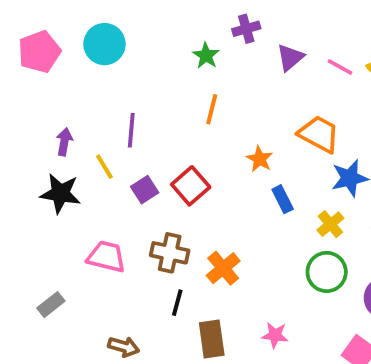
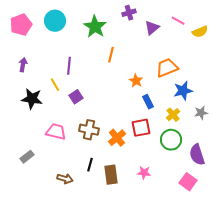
green star: (206, 56) -> (95, 27), moved, size x1.6
pink line: (340, 67) -> (178, 21), moved
orange trapezoid: (319, 134) -> (167, 68), turned -50
purple arrow: (64, 142) -> (23, 65), moved
red square: (191, 186) -> (141, 128), moved, turned 30
black line: (177, 303) -> (90, 165), moved

